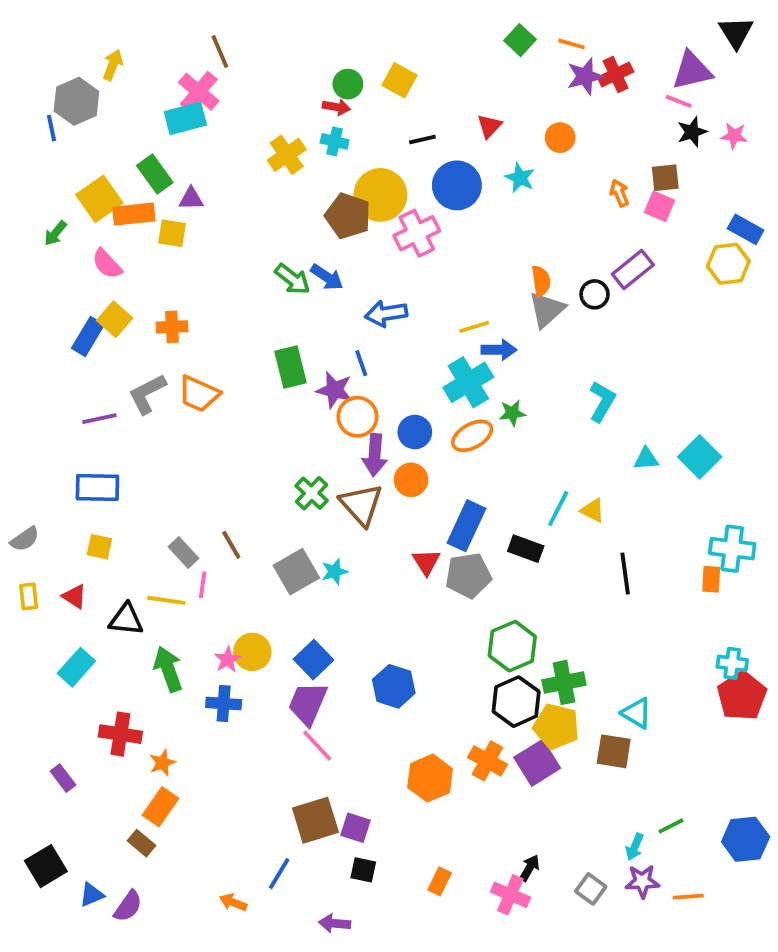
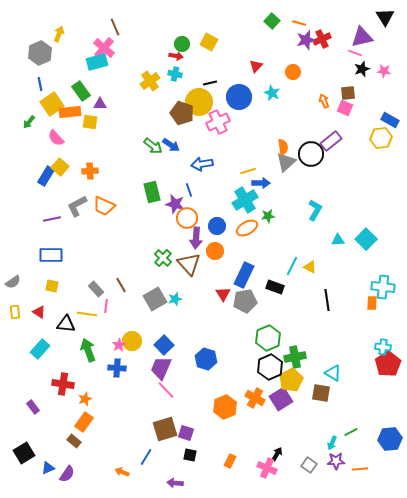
blue line: (52, 128) -> (40, 84), moved
black line: (422, 140) -> (210, 83), moved
black circle: (595, 294) -> (311, 154), size x1.6
yellow pentagon: (556, 726) -> (291, 380), turned 30

